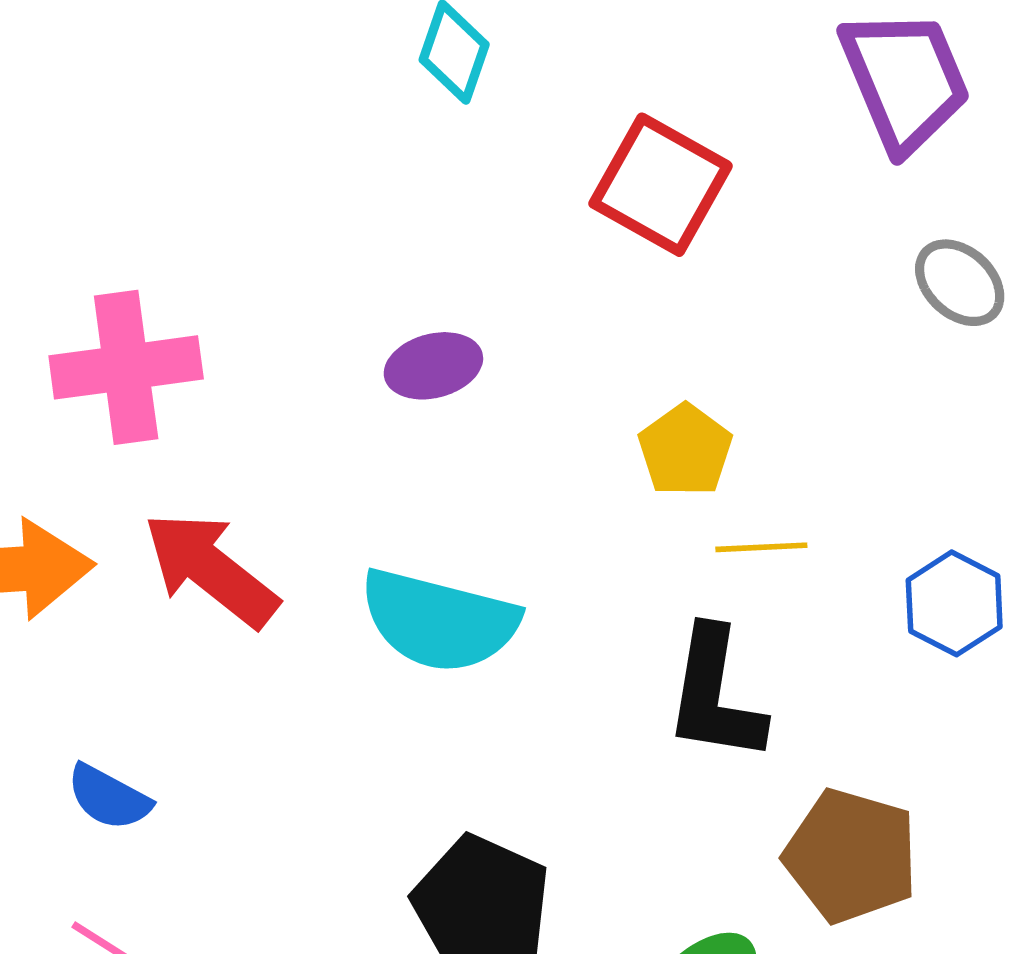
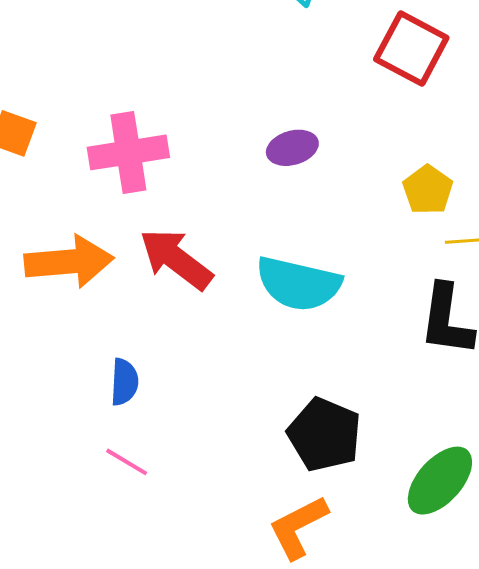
blue semicircle: (109, 797) -> (124, 382), turned -114

